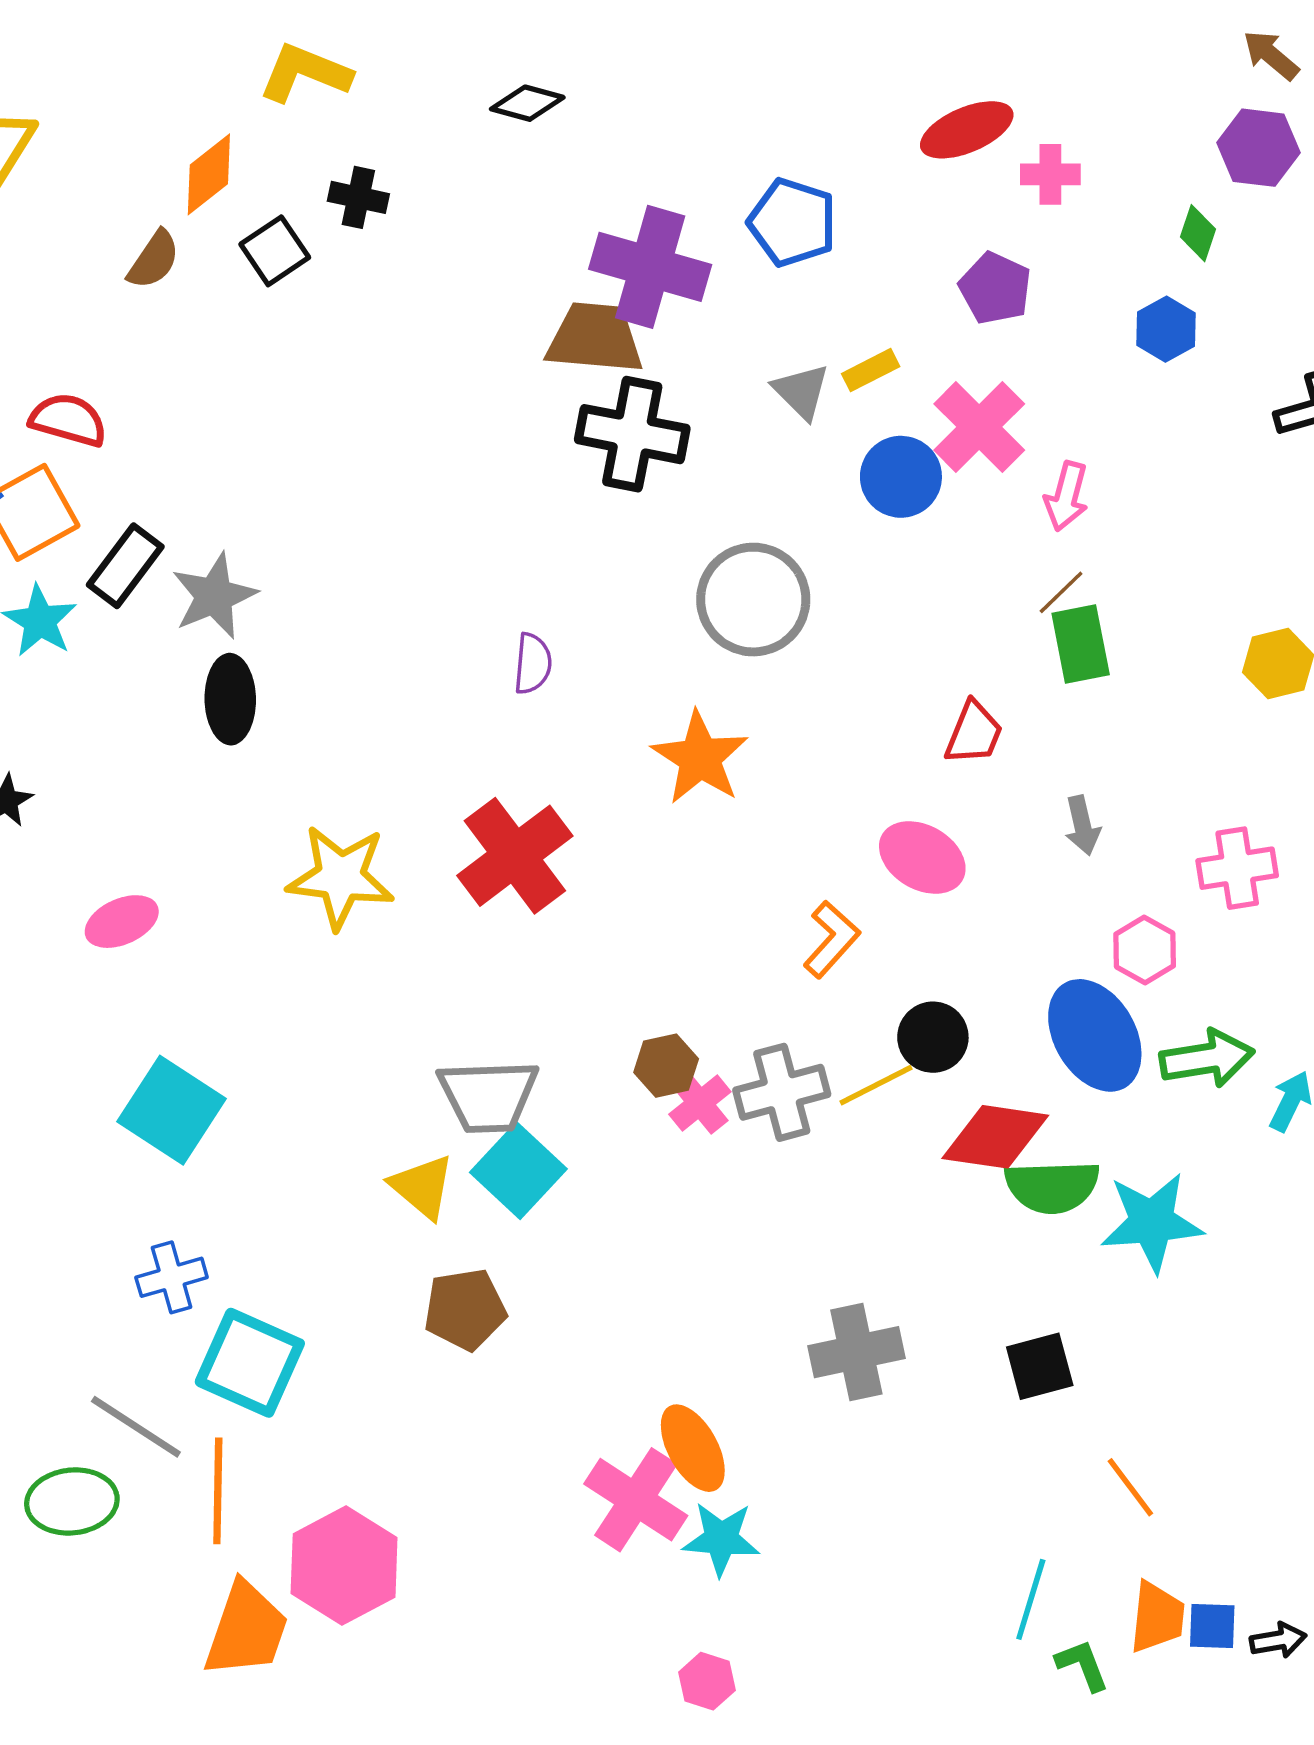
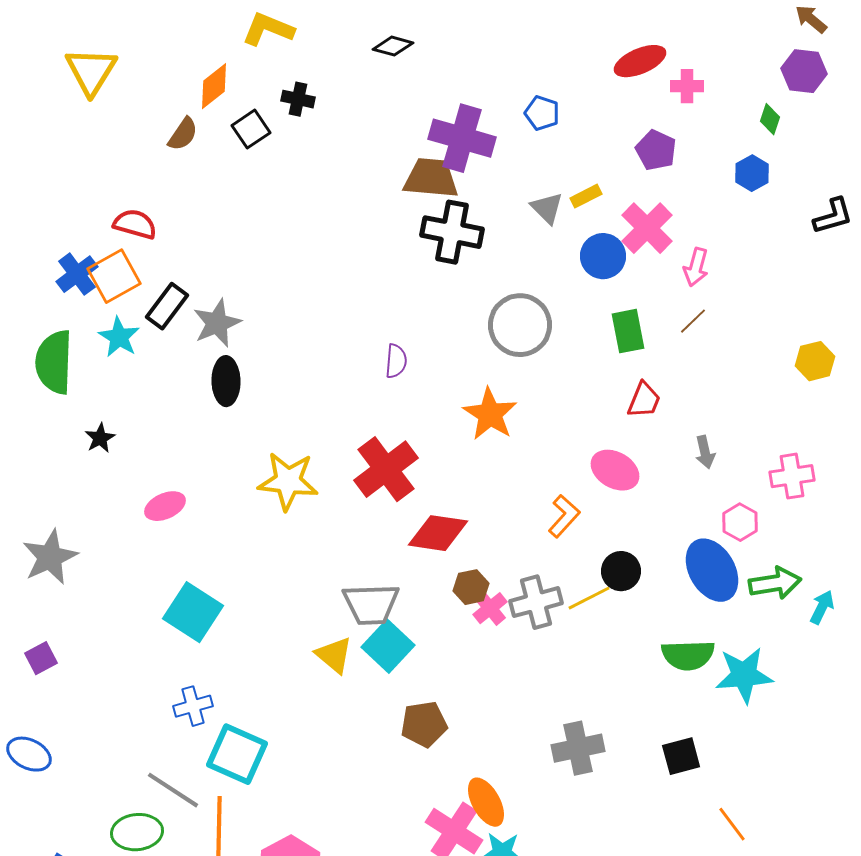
blue pentagon: (792, 222) -> (542, 113), size x0.7
green rectangle: (1081, 644) -> (628, 331), moved
red diamond: (995, 1137) -> (438, 533), moved
brown pentagon: (465, 1309) -> (424, 724), moved

